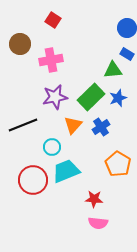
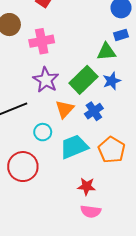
blue rectangle: (127, 54) -> (121, 35), turned -48
purple star: (55, 97) -> (46, 80), turned -30
cyan trapezoid: (66, 171) -> (74, 147), moved

